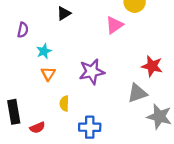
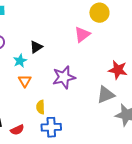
black triangle: (64, 13) -> (36, 47), moved
blue cross: (90, 127) -> (51, 127), moved

